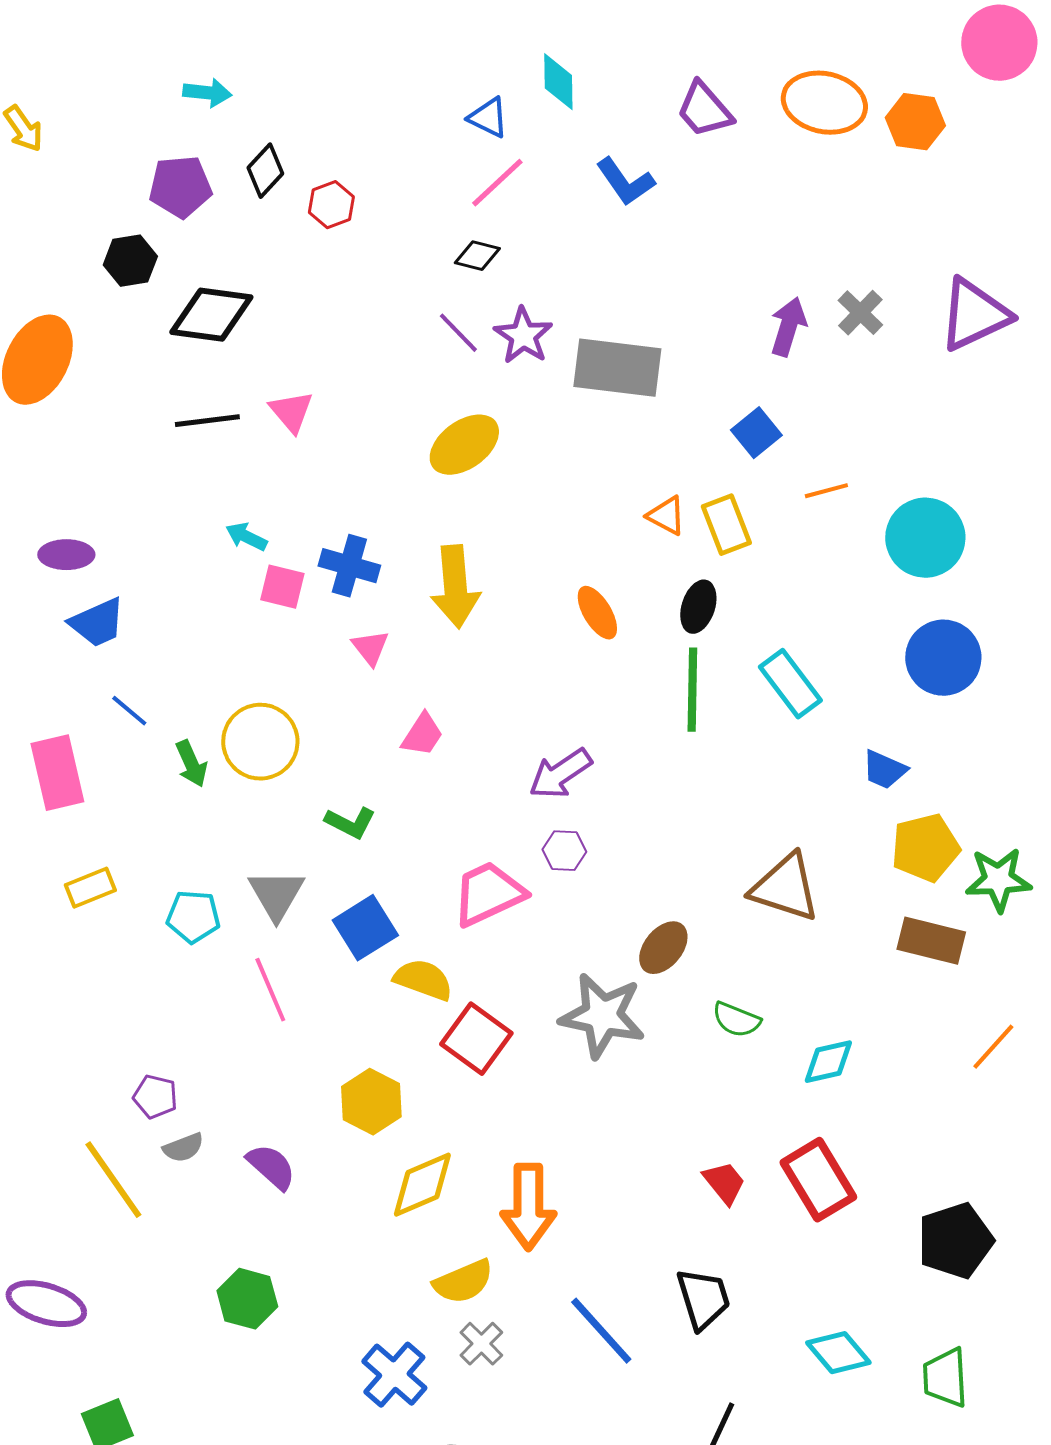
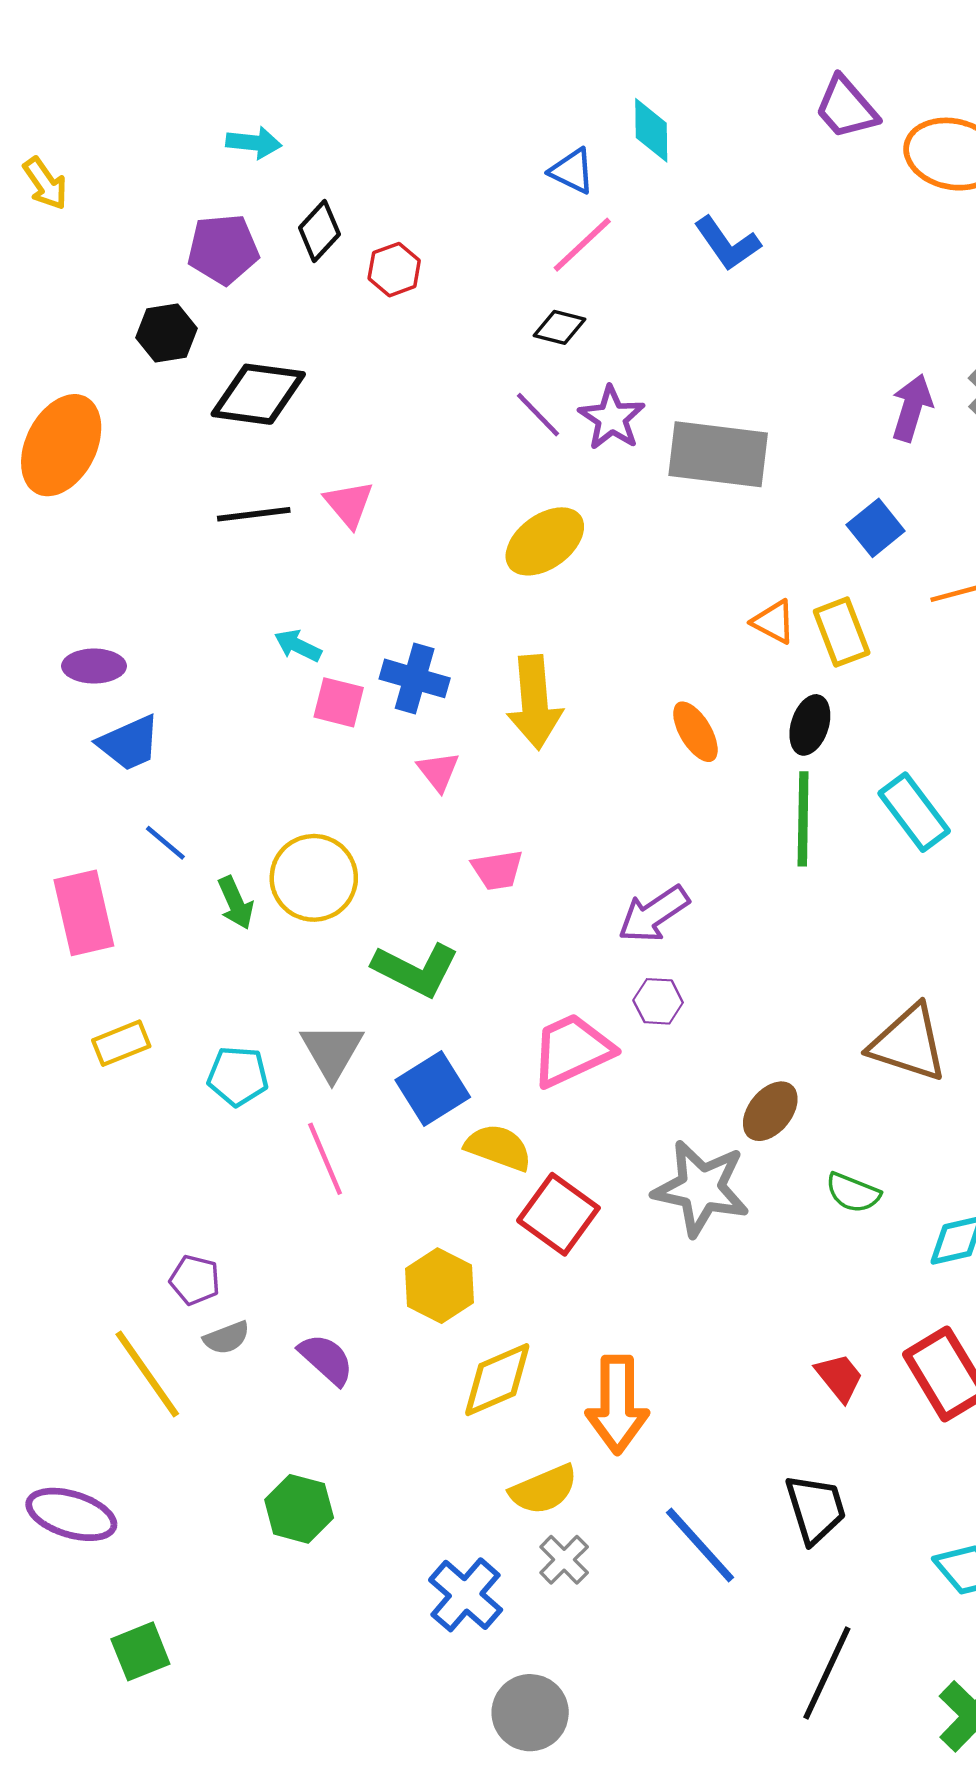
purple trapezoid: (704, 110) -> (846, 108), moved
pink trapezoid: (422, 735) -> (497, 870), turned 48
green L-shape: (350, 823) -> (416, 970), size x1.5

